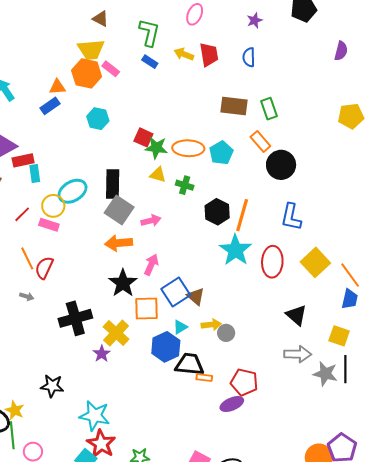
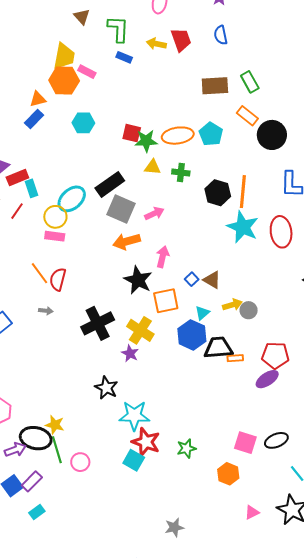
brown triangle: (101, 19) -> (82, 17), moved, turned 30
yellow trapezoid: (91, 50) -> (64, 56), turned -64
black rectangle: (113, 184) -> (110, 184), turned 64
red line: (22, 214) -> (17, 211), moved
blue square: (176, 292) -> (192, 279), size x0.5
black star: (52, 386) -> (106, 388), moved, turned 30

